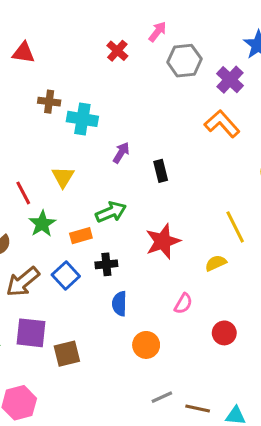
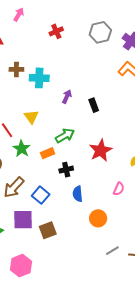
pink arrow: (158, 32) -> (19, 14), moved
red cross: (117, 51) -> (56, 31), turned 32
blue square: (66, 276) -> (41, 195), moved

